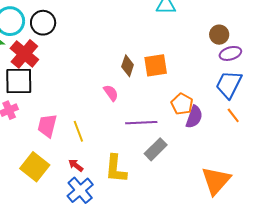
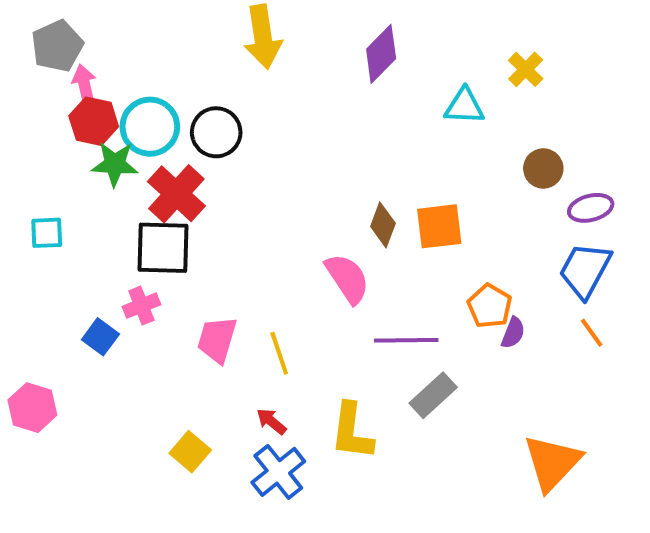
brown circle: (219, 35) -> (543, 168), moved
pink semicircle: (111, 93) -> (347, 278), size x1.5
purple semicircle: (194, 117) -> (513, 333), size x0.7
yellow square: (35, 167) -> (190, 452), moved, size x0.7

